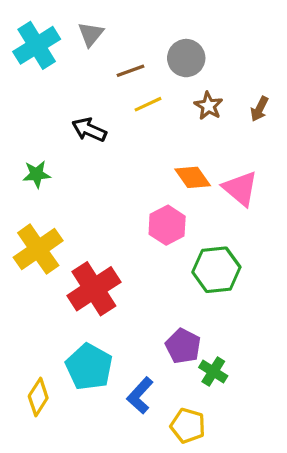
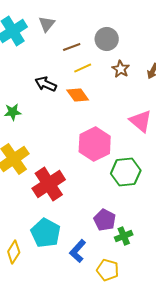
orange diamond: (193, 177) -> (78, 95), moved
pink hexagon: (167, 225) -> (95, 144), size x1.4
green cross: (213, 372) -> (124, 236), turned 36

